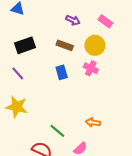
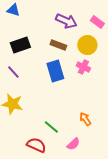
purple arrow: (73, 20) -> (66, 21), size x1.5
blue rectangle: (62, 72) -> (55, 71), size x1.5
orange arrow: (93, 123) -> (85, 119), turned 48

